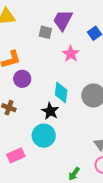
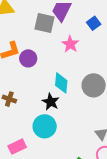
gray square: (45, 32) -> (44, 23), size x1.5
purple circle: (22, 79) -> (28, 58), moved

